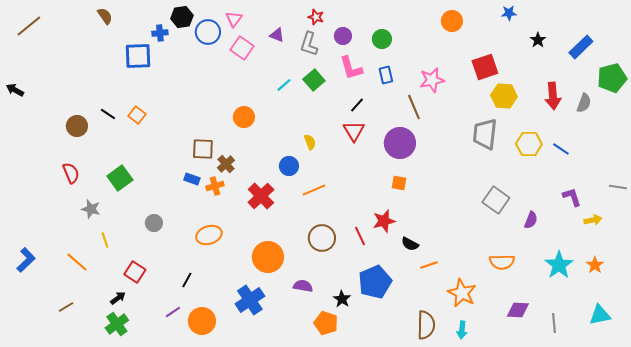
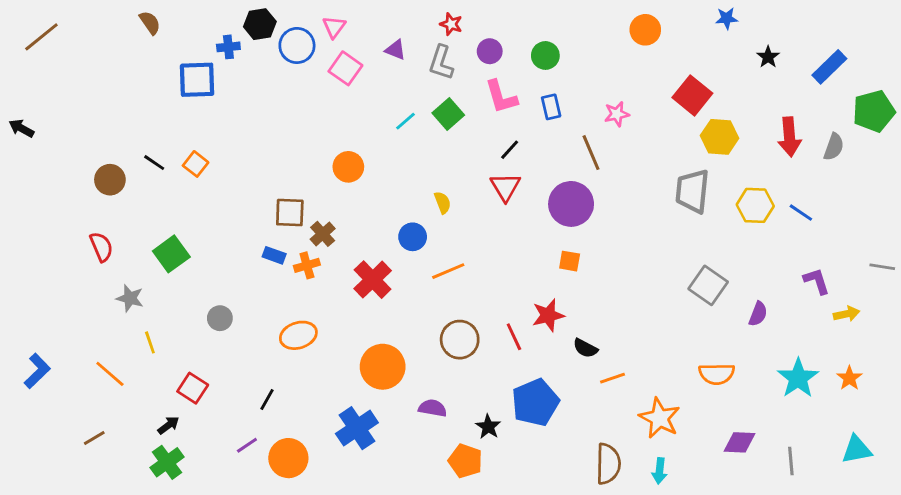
red square: (485, 67) -> (692, 95), turned -32
pink star: (432, 80) -> (617, 114), size x0.7

